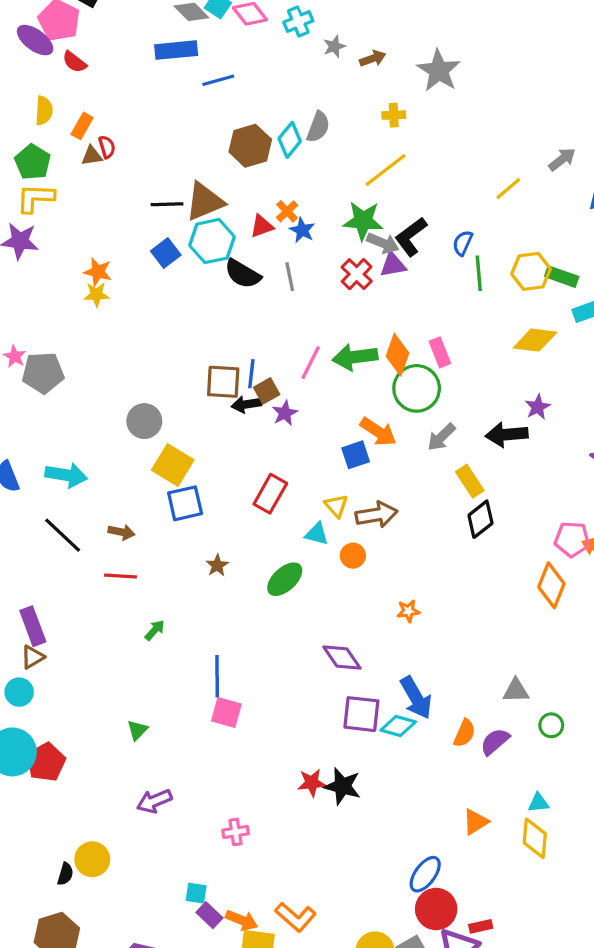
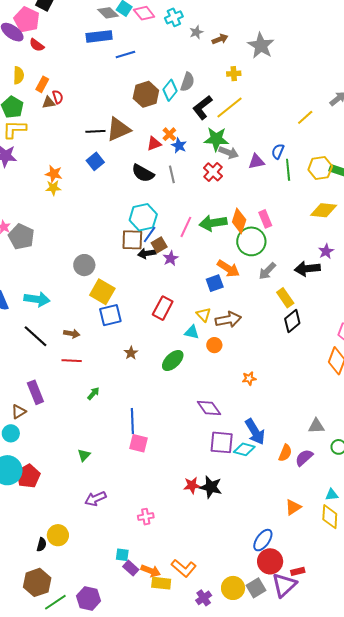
black L-shape: (411, 237) -> (202, 107), moved
cyan hexagon: (212, 241) -> (143, 217), moved
purple triangle: (393, 265) -> (256, 162), moved
gray pentagon: (43, 373) -> (21, 237), turned 30
blue line: (251, 374) -> (150, 235), turned 30
purple rectangle: (33, 626) -> (35, 392), moved

